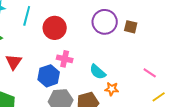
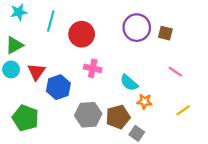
pink line: (150, 73) -> (175, 72), moved
blue hexagon: (49, 76) -> (58, 87), moved
yellow line: (159, 97) -> (183, 110), moved

